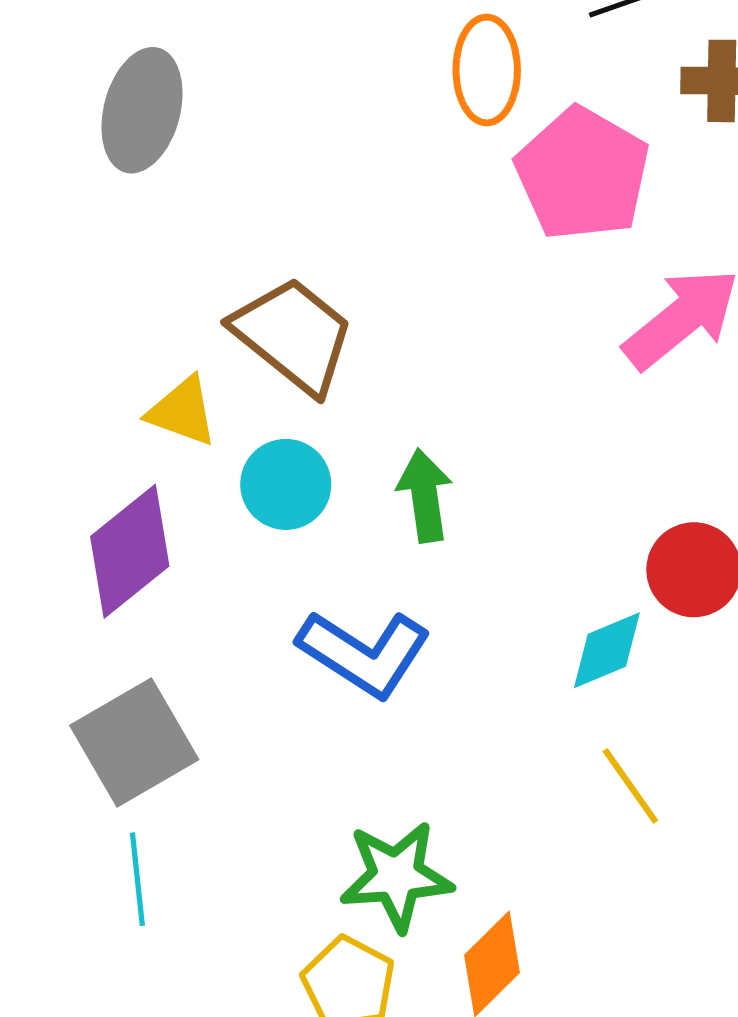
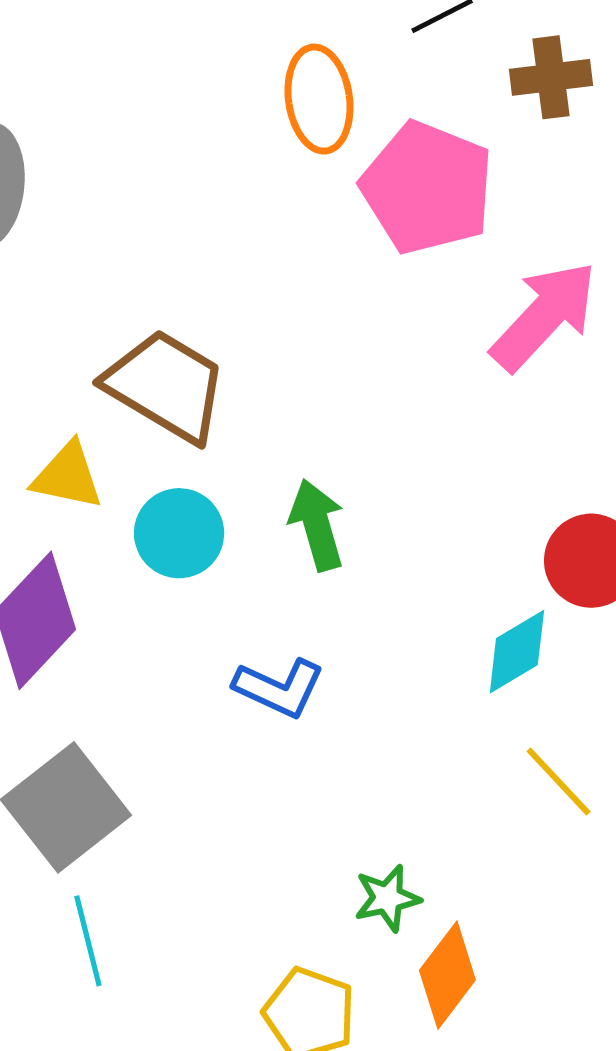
blue L-shape: (364, 653) -> (279, 688), size x0.7
green star: (396, 876) -> (387, 898), moved, size x0.6

